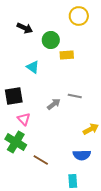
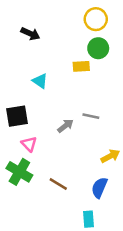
green circle: (51, 40) -> (98, 48), moved
blue semicircle: (82, 155) -> (99, 188), turned 114
brown line: (41, 160) -> (58, 184), moved

